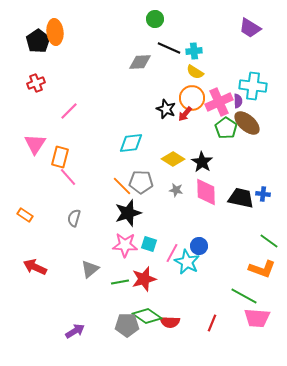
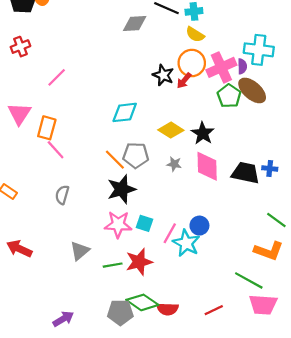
red line: (212, 323) -> (214, 310), turned 42

